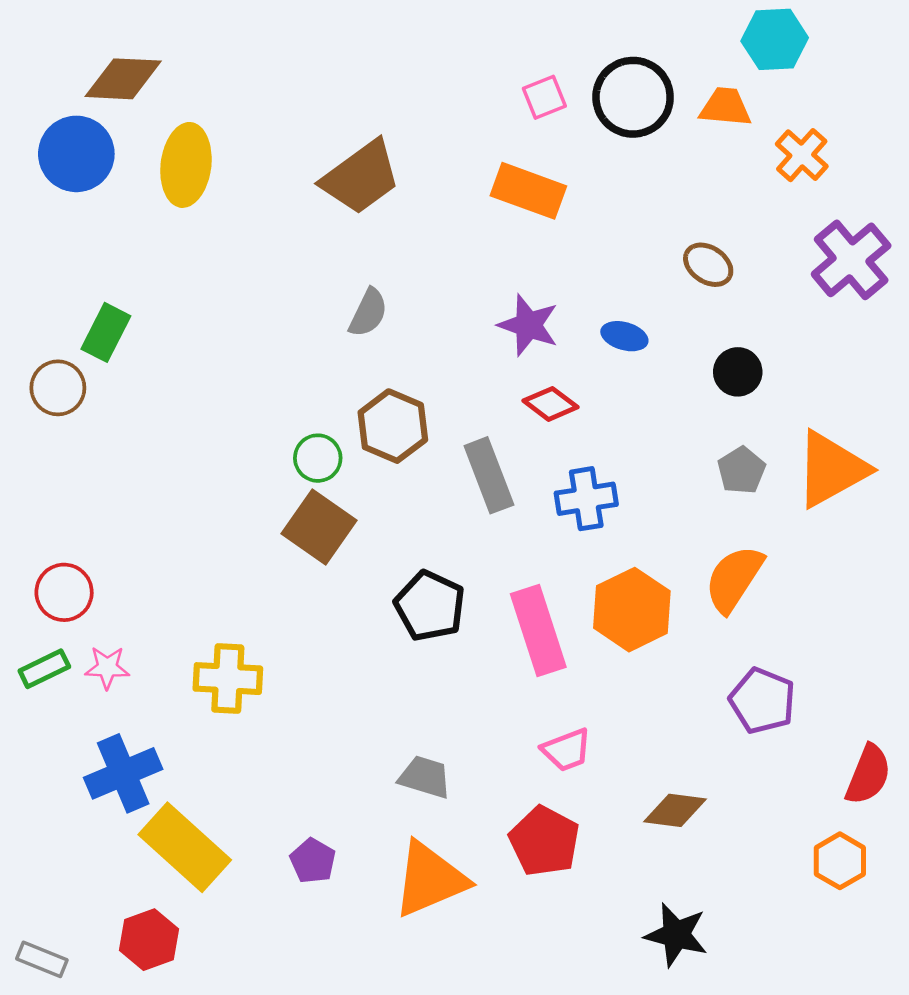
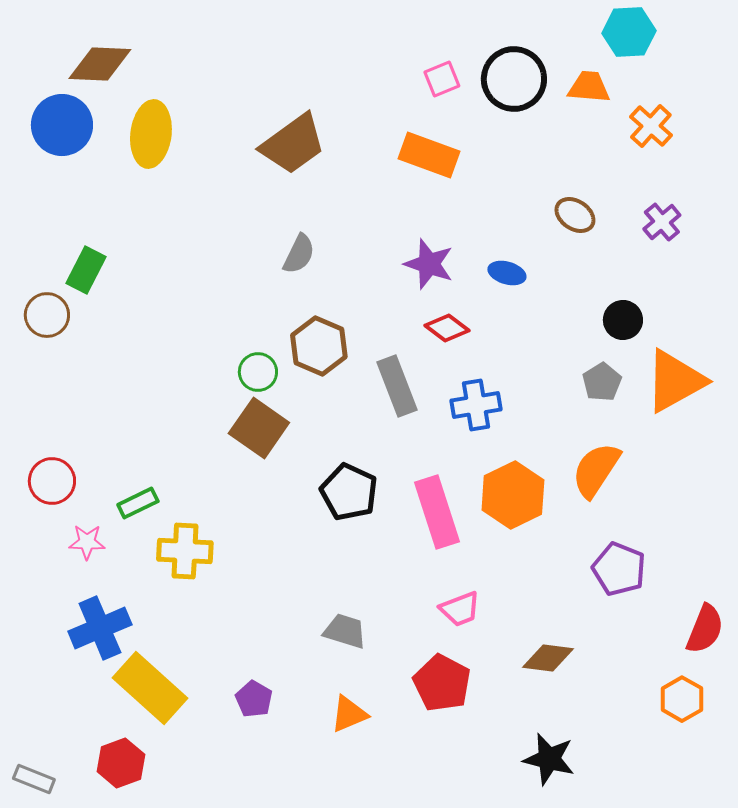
purple cross: (851, 260) -> (662, 222), moved, size x0.6
black circle: (738, 372) -> (623, 320), moved
green rectangle: (44, 669) -> (138, 503), moved
orange triangle: (430, 879) -> (349, 714), size x0.6

